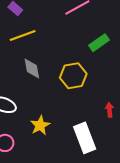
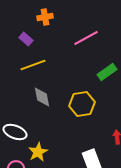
yellow star: (40, 125) -> (38, 152), moved

